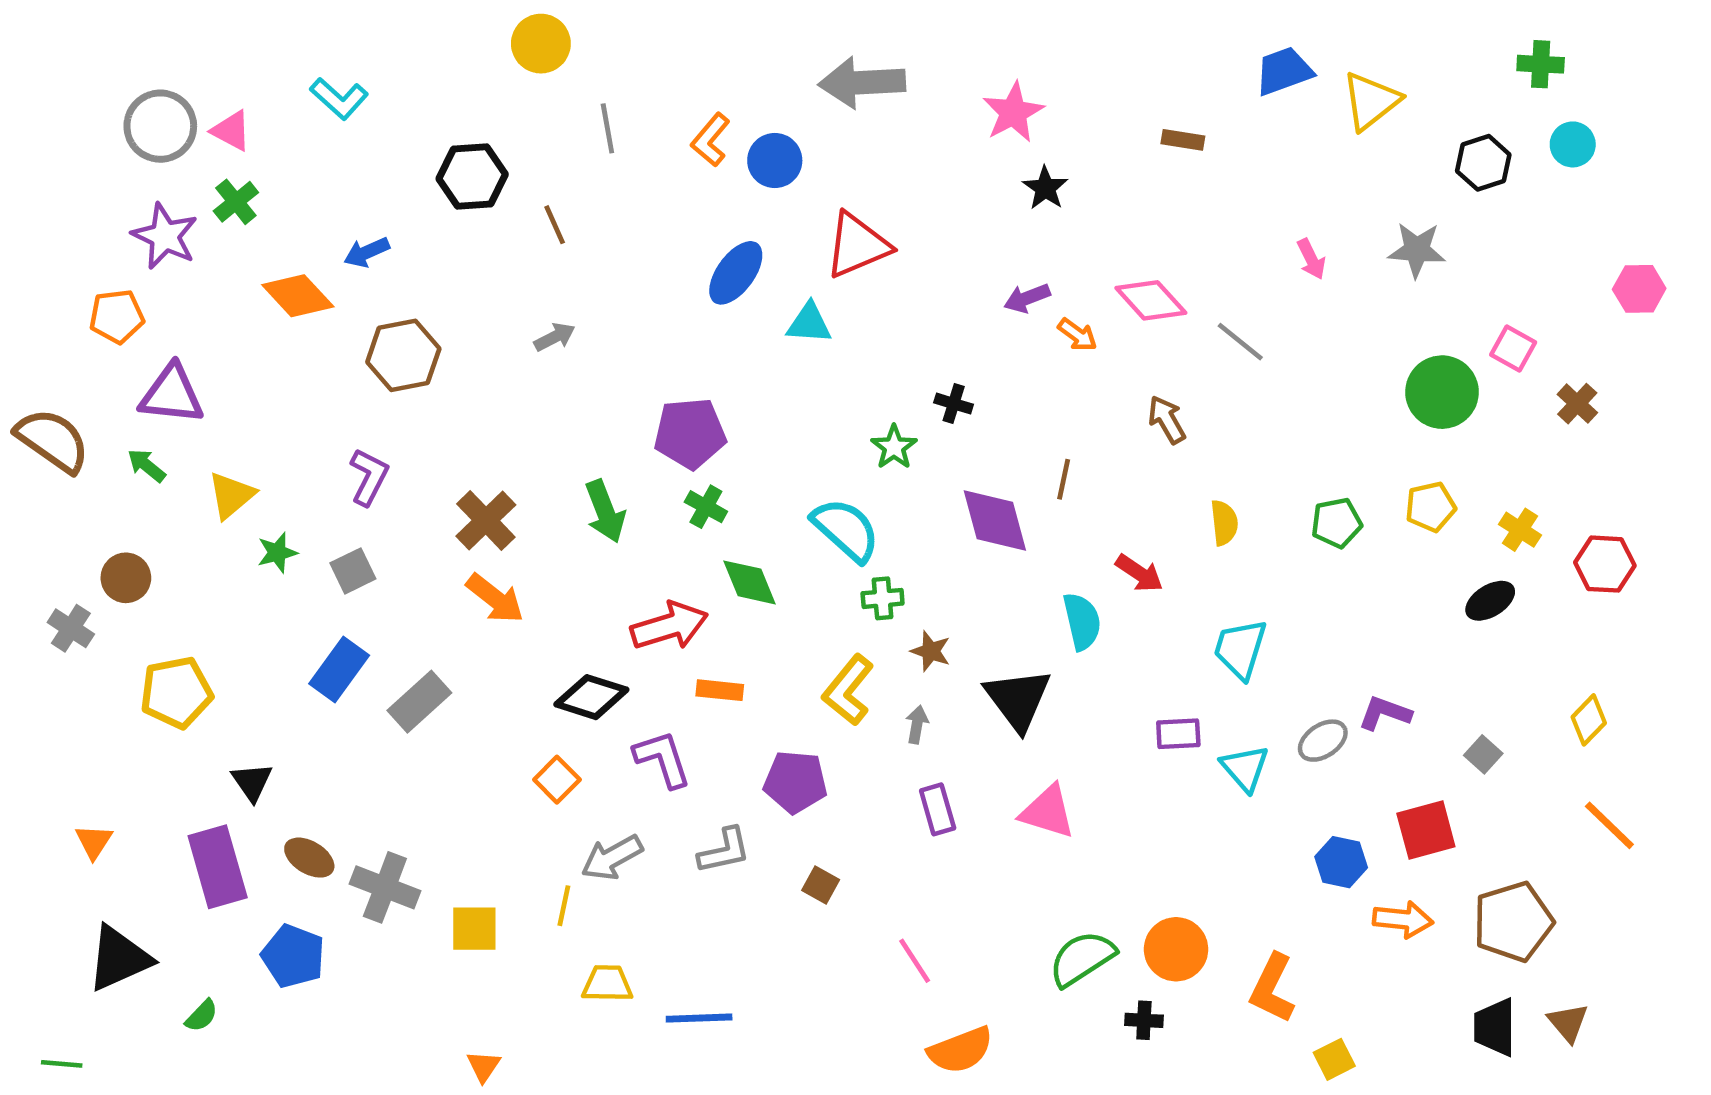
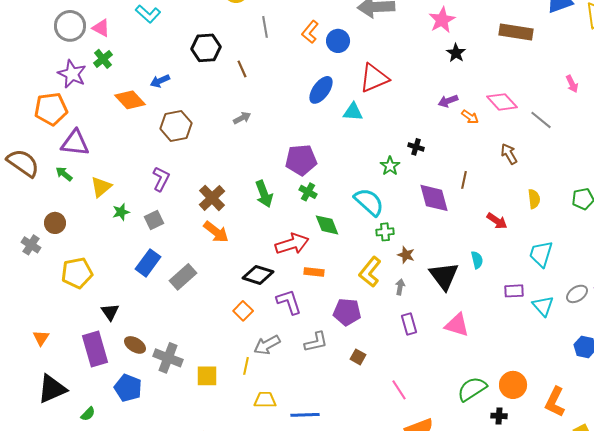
brown rectangle: (1183, 140) -> (516, 32), size x1.8
orange pentagon: (117, 316) -> (51, 109), size x1.4
cyan semicircle: (1082, 621) -> (477, 260), moved, size x0.7

